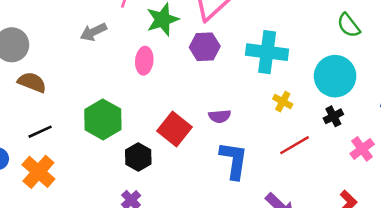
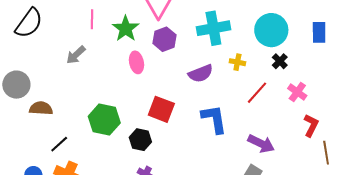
pink ellipse: (144, 61) -> (136, 62), moved
purple semicircle: (220, 116) -> (201, 73), moved, size x1.4
pink cross: (362, 149) -> (297, 92), moved

